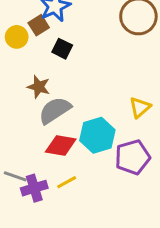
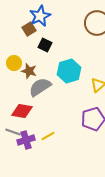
yellow circle: (17, 37) -> (14, 63), moved
cyan hexagon: (97, 135) -> (69, 71), moved
red diamond: (61, 146) -> (22, 111), moved

